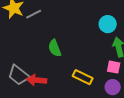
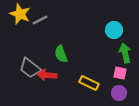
gray trapezoid: (19, 75) -> (30, 68), moved
red arrow: (37, 80) -> (47, 75), moved

